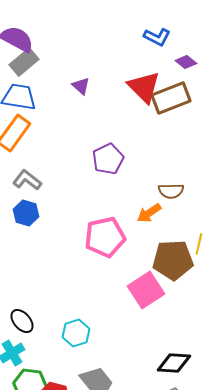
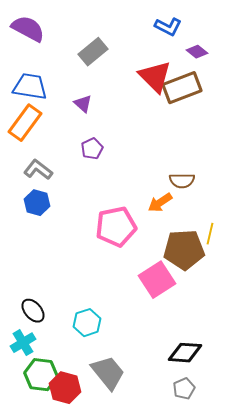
gray rectangle: (24, 62) -> (93, 52), moved
purple triangle: (81, 86) -> (83, 104), moved
purple pentagon: (108, 159) -> (92, 149), moved, size x0.7

